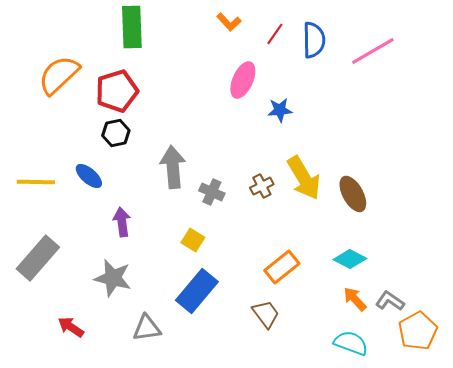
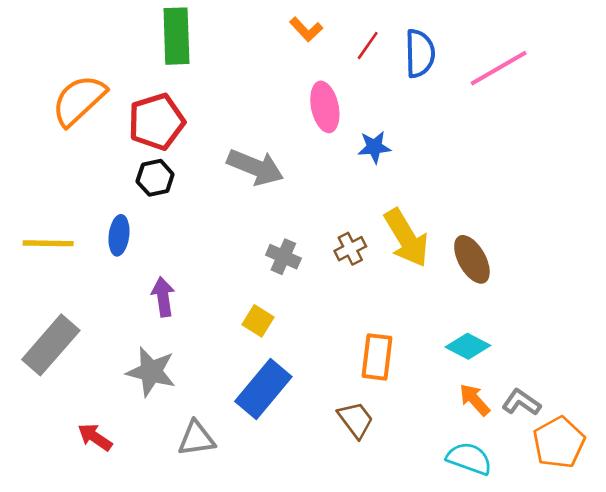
pink ellipse: (243, 80) -> (325, 107), turned -36
gray arrow: (173, 167) -> (255, 167), moved, turned 117
blue ellipse: (89, 176) -> (119, 235), turned 56
orange rectangle: (282, 267) -> (377, 357), turned -44

